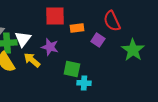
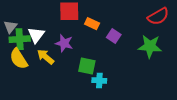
red semicircle: (112, 21) -> (158, 16), moved, turned -95
orange rectangle: (77, 28) -> (92, 24), turned 32
green star: (133, 50) -> (150, 46), turned -30

